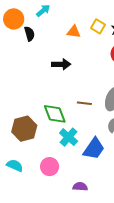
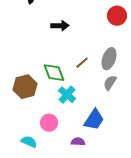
brown line: (84, 103) -> (82, 63), turned -48
blue trapezoid: (94, 149) -> (94, 120), moved
cyan semicircle: (15, 165) -> (29, 142), moved

